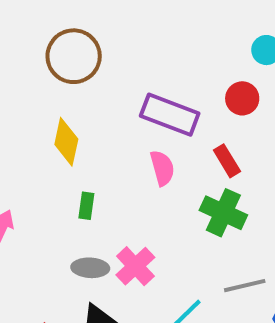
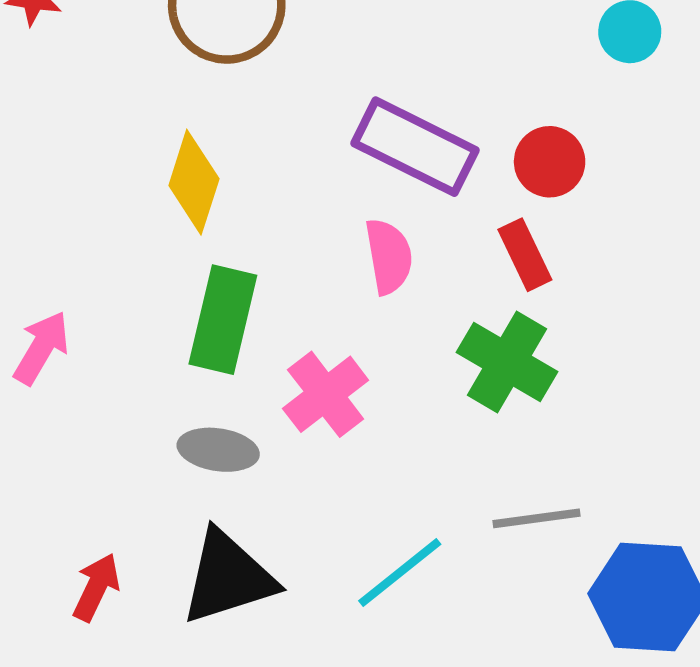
red circle: (242, 98) -> (550, 162), moved
green rectangle: (86, 206) -> (223, 320), size x1.8
pink cross: (135, 266) -> (326, 394), moved

